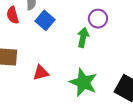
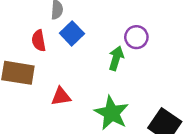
red semicircle: (13, 15) -> (39, 41), moved

